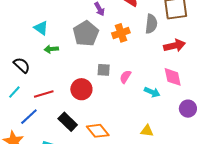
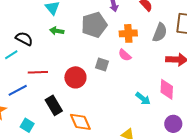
black semicircle: (22, 65) -> (24, 39), turned -30
pink semicircle: (125, 77) -> (125, 55), moved, turned -96
cyan line: (14, 92) -> (11, 55), moved

